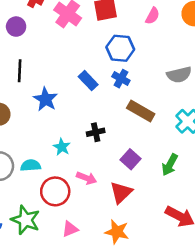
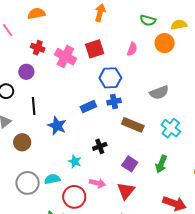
blue cross: (121, 79) -> (114, 102), turned -32
blue rectangle: (88, 81) -> (88, 107), turned -63

